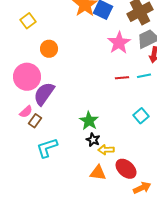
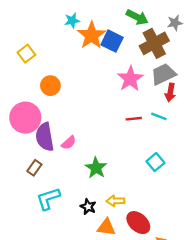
cyan line: (144, 76) -> (159, 116), turned 32
purple semicircle: (44, 94) -> (45, 137), turned -45
pink semicircle: (26, 112) -> (69, 143), moved
black star: (93, 140) -> (88, 207), moved

